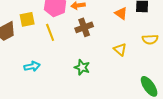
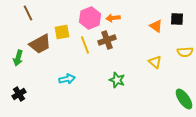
brown cross: (84, 27) -> (107, 40), moved

